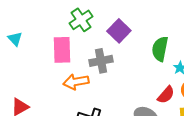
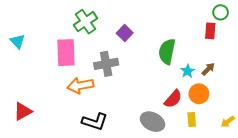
purple square: (119, 31) -> (125, 33), size x0.7

